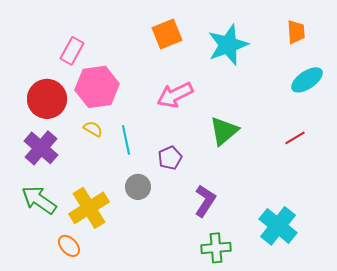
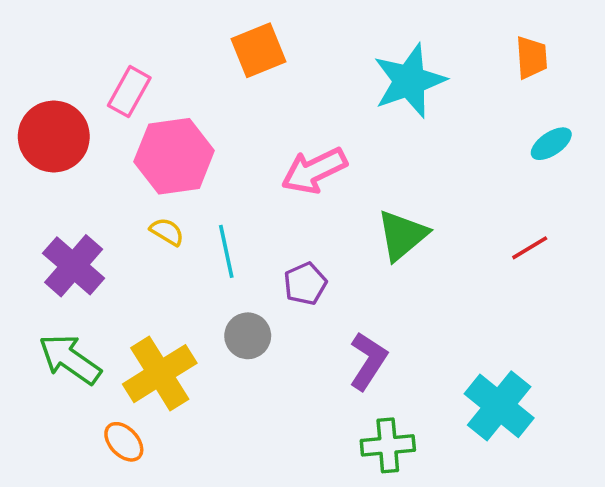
orange square: (167, 34) -> (259, 50), moved
cyan ellipse: (307, 80) -> (551, 144), size x0.7
red circle: (47, 99) -> (54, 136), moved

